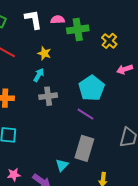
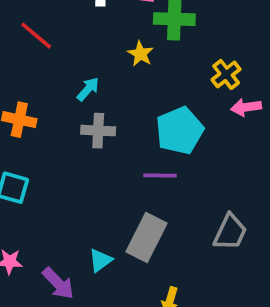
yellow cross: (109, 41) -> (226, 74), moved
yellow star: (44, 53) -> (140, 54), moved
purple line: (85, 114) -> (160, 175), turned -42

